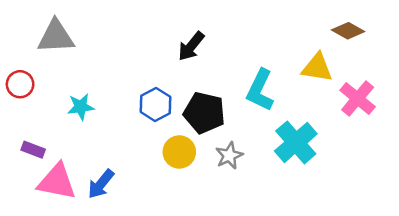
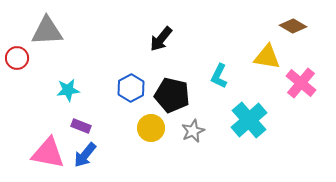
red circle: (20, 84) -> (17, 58), moved
cyan L-shape: (260, 90) -> (219, 76), size x0.7
purple rectangle: (33, 150) -> (81, 126), moved

